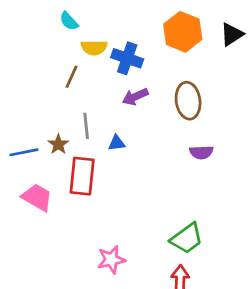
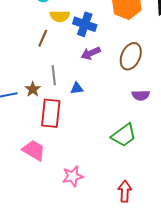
brown ellipse: (188, 101) -> (131, 56), turned 32
pink trapezoid: (37, 197) -> (34, 150), moved
green trapezoid: (187, 238) -> (124, 135), moved

